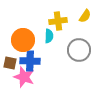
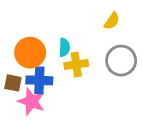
yellow cross: (58, 21) -> (76, 64), moved
gray circle: (79, 50) -> (121, 61), moved

